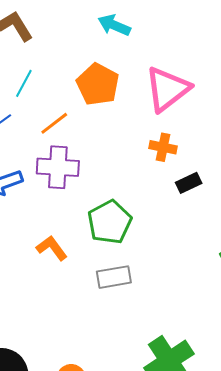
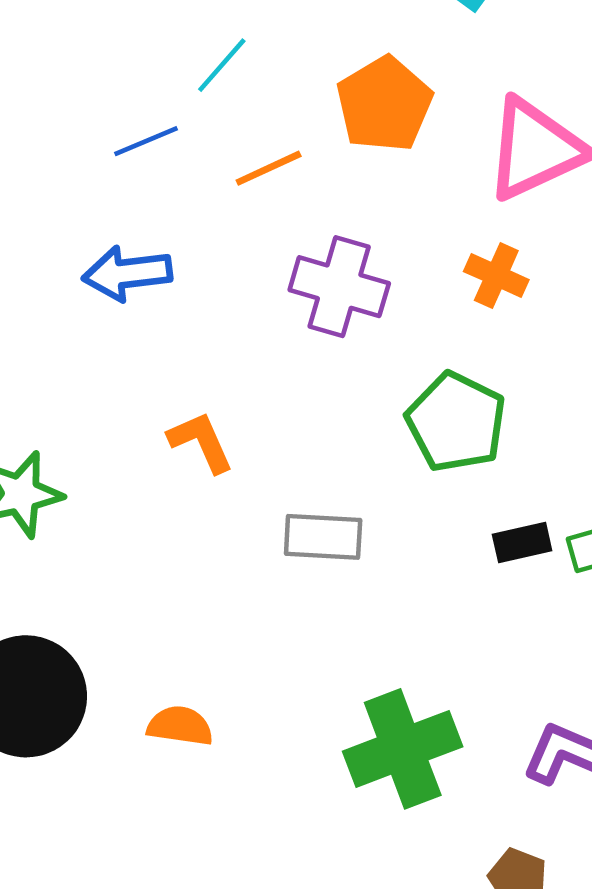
purple cross: (58, 167) -> (339, 287), moved
black rectangle: (189, 183) -> (522, 542), moved
green pentagon: (110, 222) -> (456, 422), moved, turned -30

